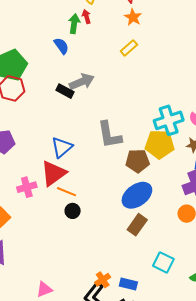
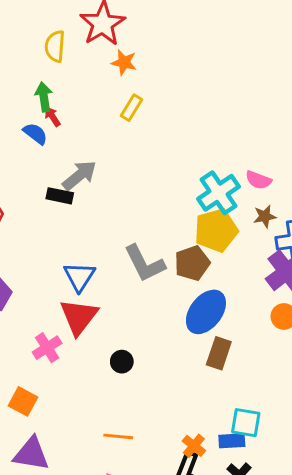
red arrow: (86, 17) -> (52, 117), moved
gray L-shape: (109, 135) -> (145, 263), moved
orange line: (67, 192) -> (118, 436), moved
cyan square: (163, 262) -> (246, 423), moved

